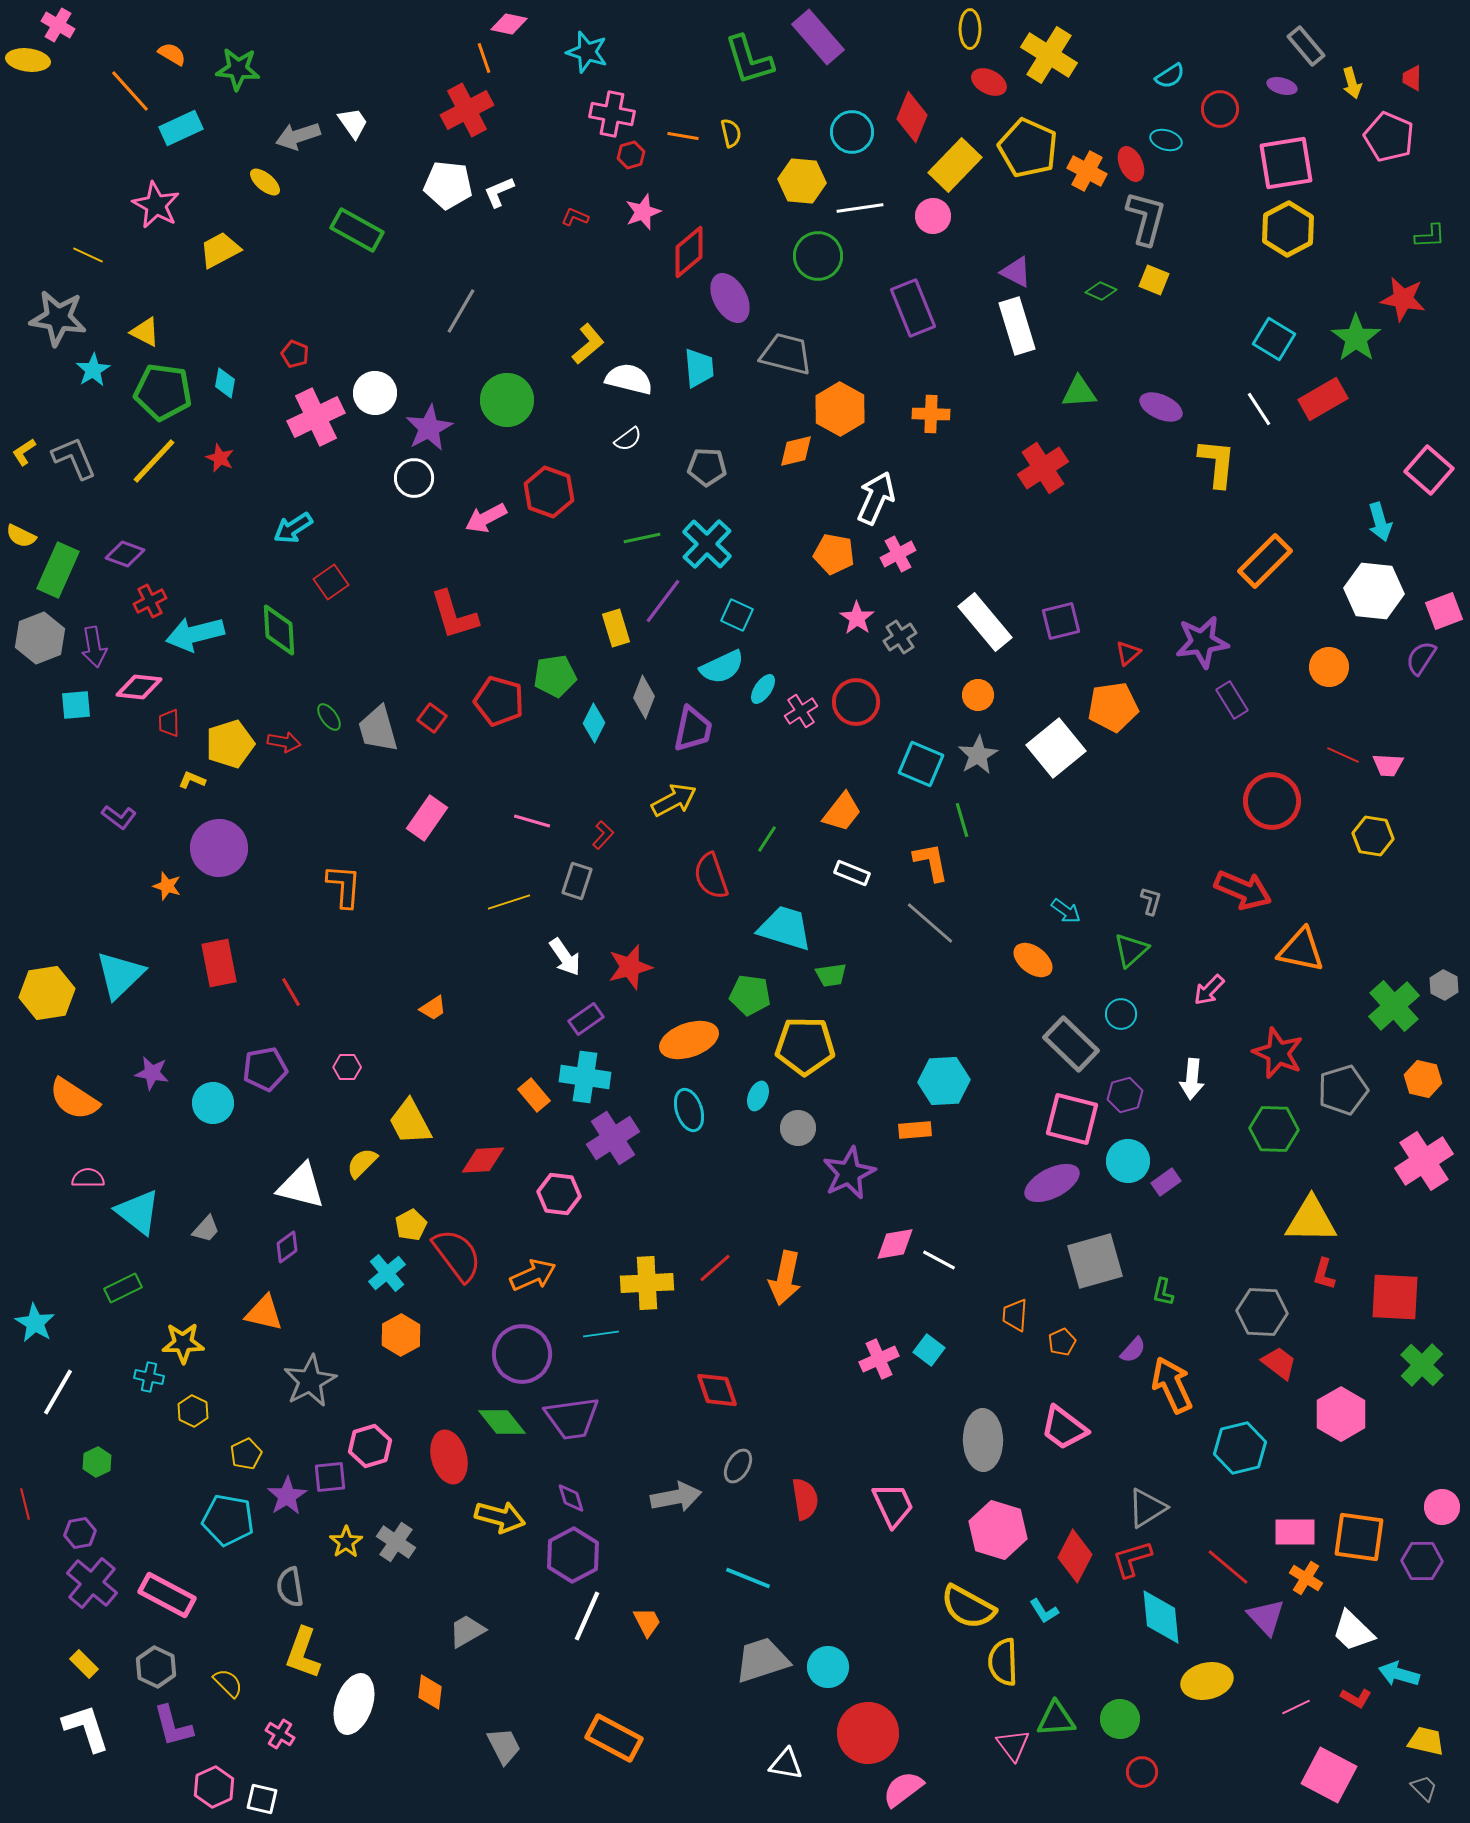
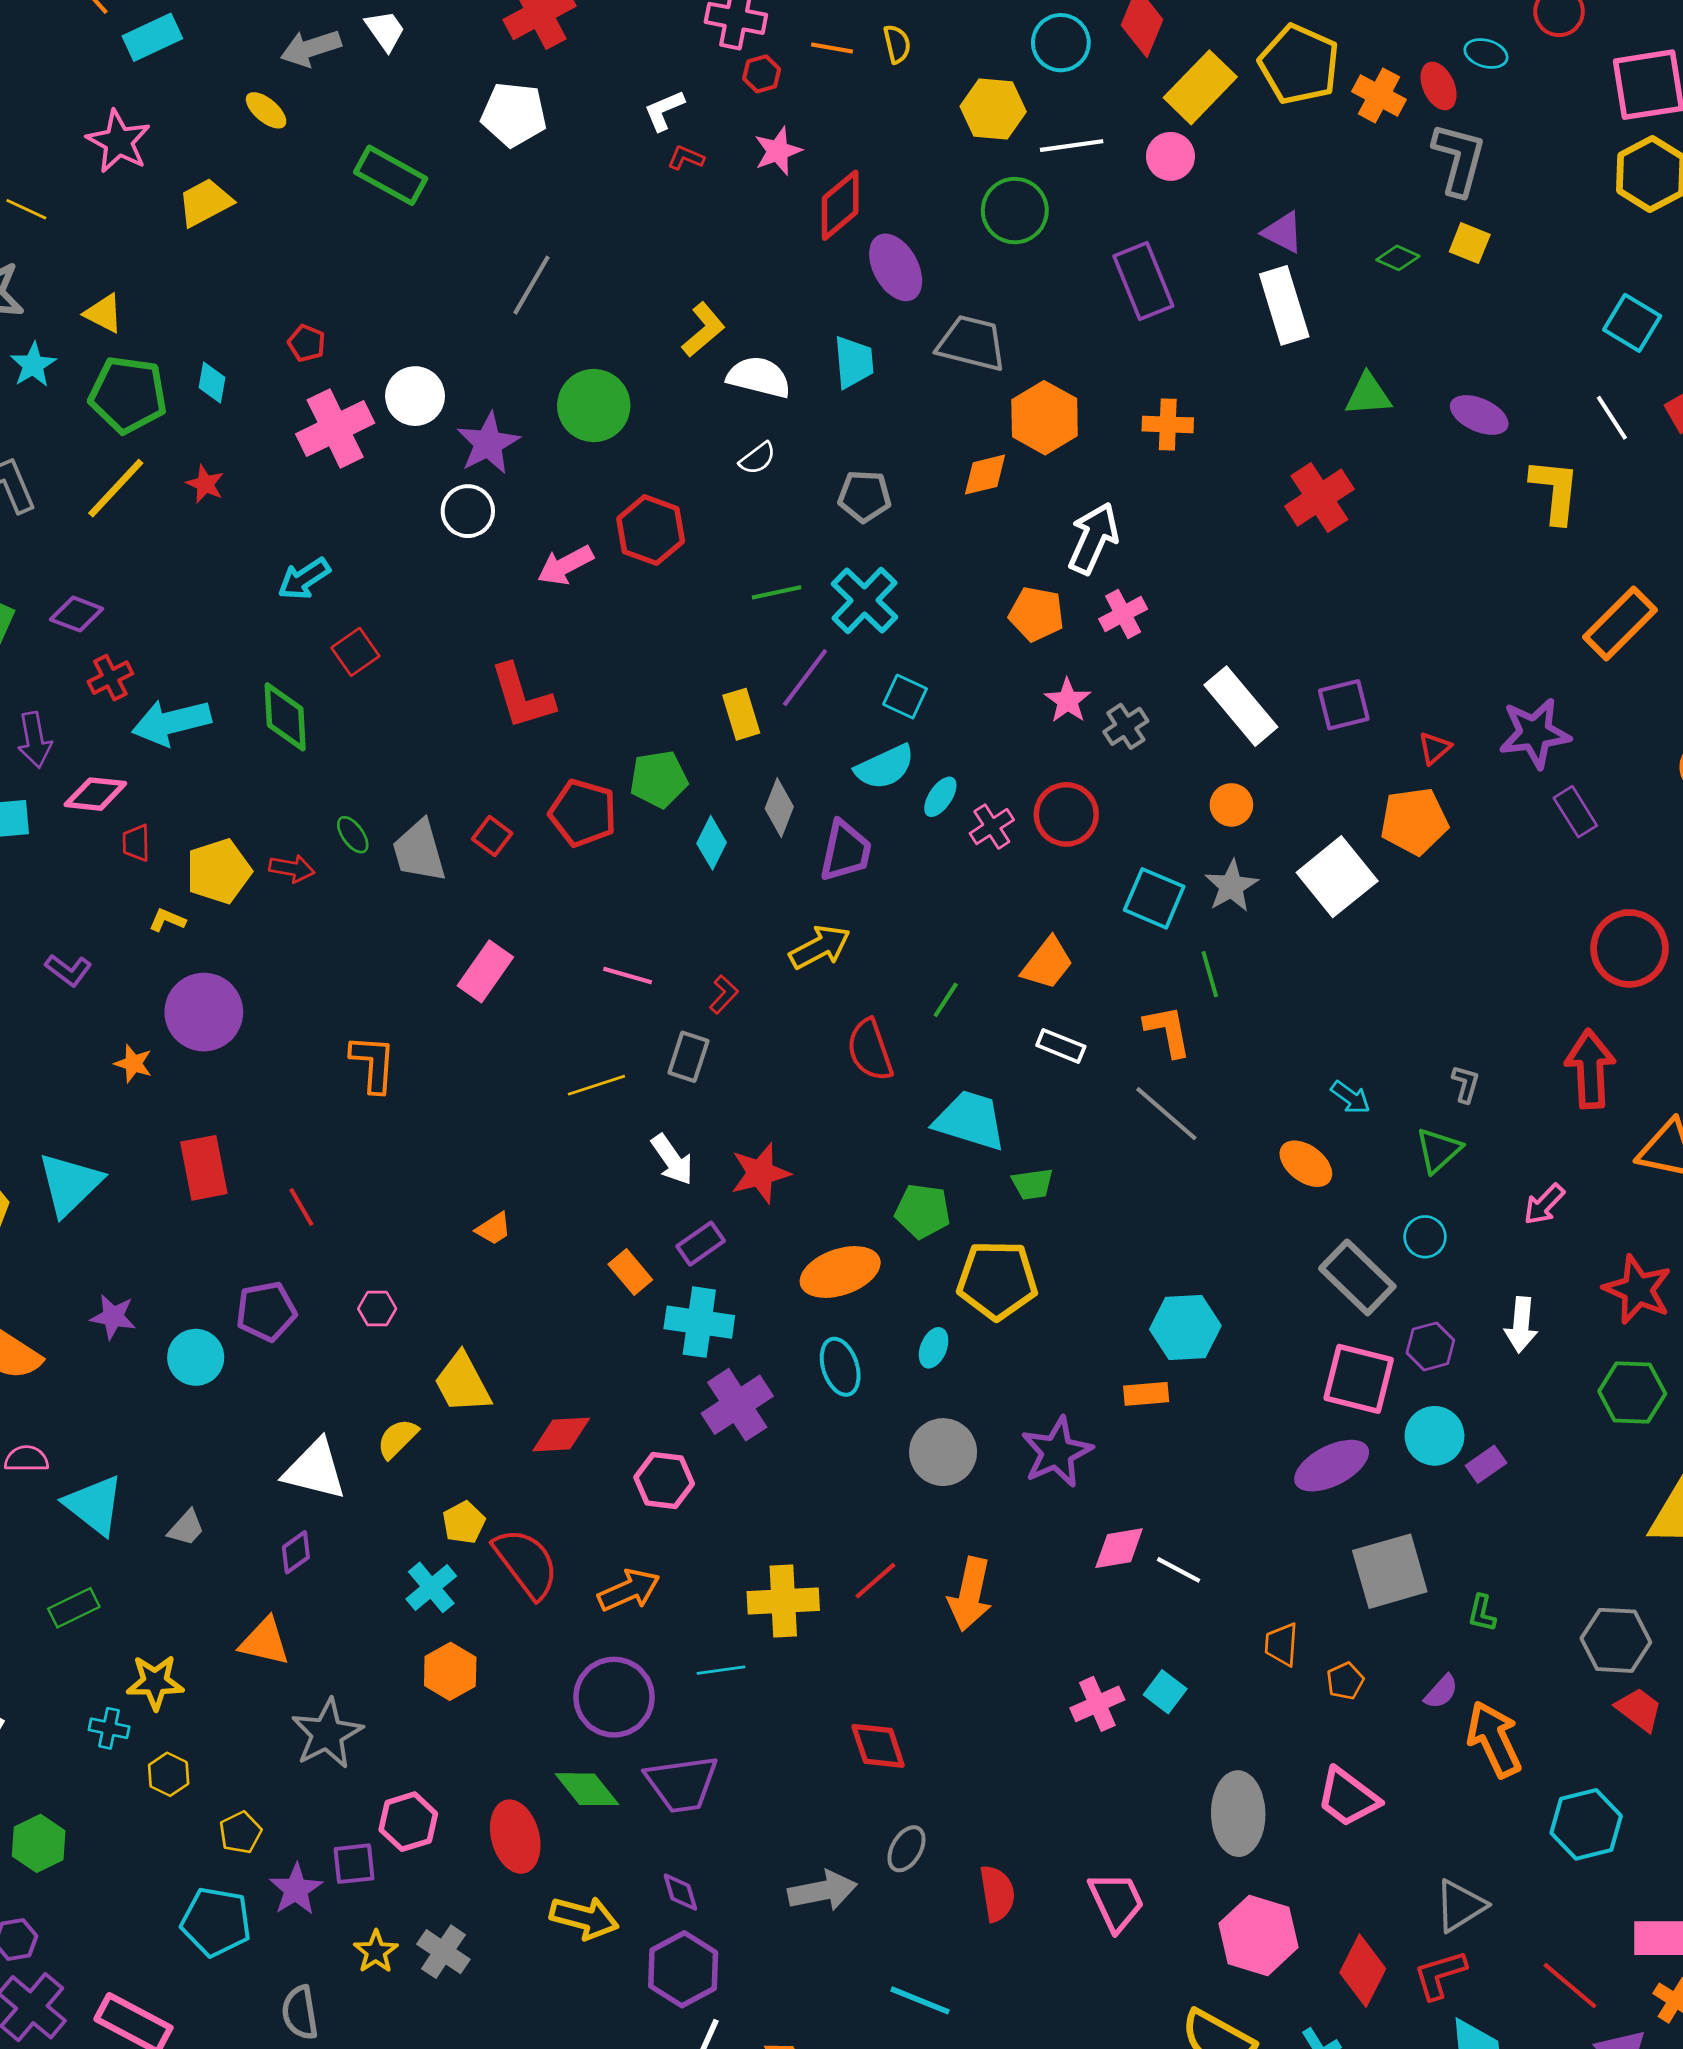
white L-shape: (499, 192) -> (664, 110), moved
red arrow: (1243, 890) -> (1590, 1069), turned -116
orange rectangle: (534, 1095) -> (630, 1272), moved
gray circle: (798, 1128) -> (943, 1452), moved, size x1.4
green hexagon: (97, 1462) -> (39, 1843), size x1.4

